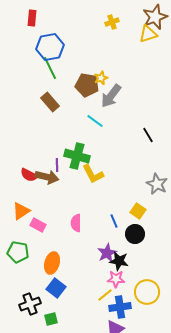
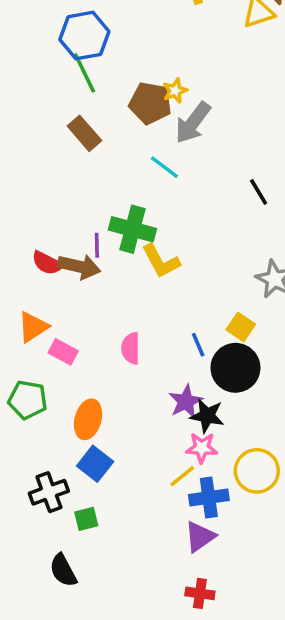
black circle: (135, 234) -> (235, 368), size x1.4

